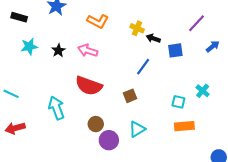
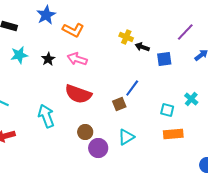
orange L-shape: (98, 21) -> (73, 30), moved
blue line: (143, 67) -> (132, 88), moved

